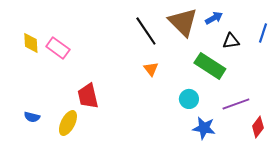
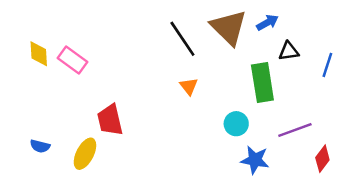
blue line: (263, 33) -> (327, 65), moved
green rectangle: (210, 66) -> (262, 82), turned 48

